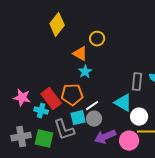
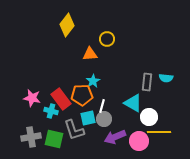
orange triangle: (80, 54) -> (90, 54), turned -35
cyan star: (85, 72) -> (93, 81), moved
white line: (92, 106) -> (102, 106), turned -40

